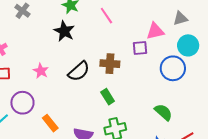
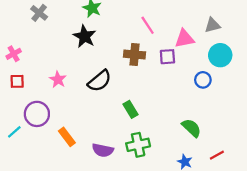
pink line: (106, 16) -> (148, 25), moved
brown cross: (110, 64) -> (134, 55), moved
blue circle: (173, 68) -> (203, 80), size x0.6

